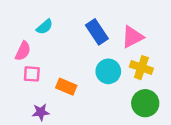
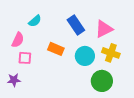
orange rectangle: (66, 87) -> (56, 49), moved
green circle: (145, 103) -> (102, 81), moved
purple star: (41, 112) -> (14, 80), moved

